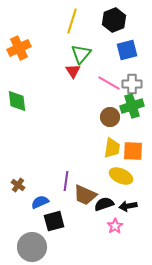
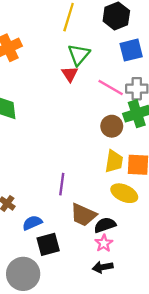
purple line: (66, 181) -> (62, 184), moved
black arrow: (128, 206) -> (103, 267), moved
pink star: (115, 226) -> (104, 243), moved

